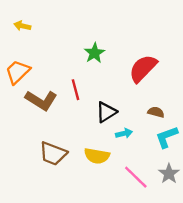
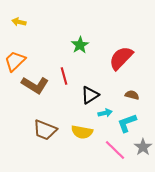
cyan L-shape: (167, 137) -> (127, 123), moved

